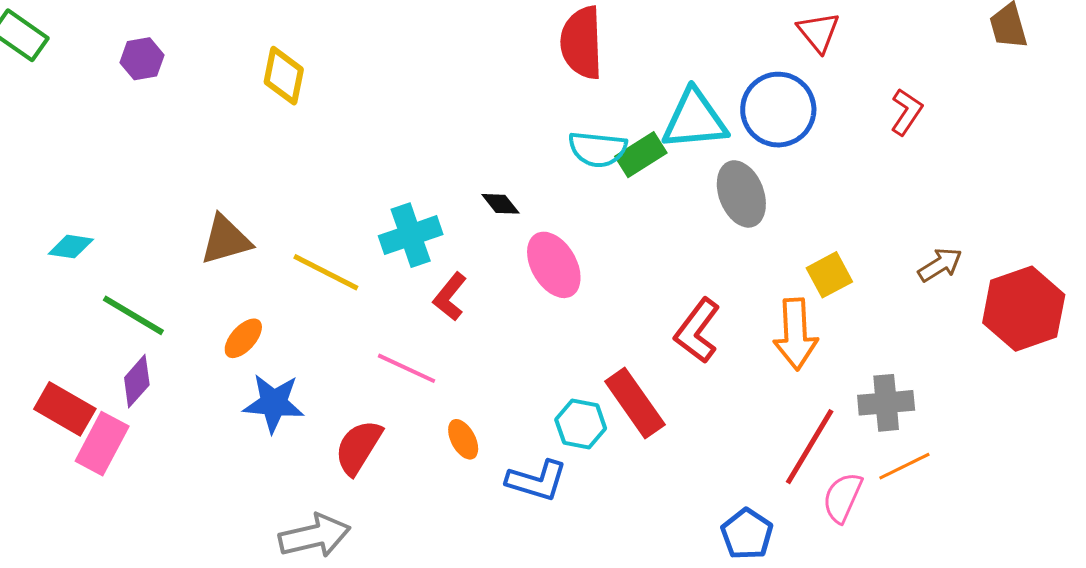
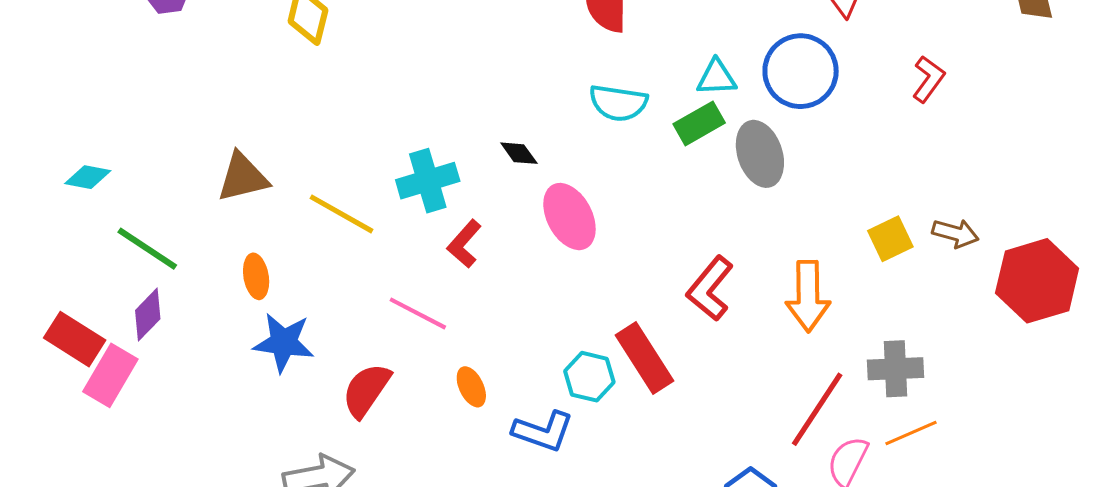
cyan triangle: (695, 120) -> (716, 78), size x0.6
green rectangle: (641, 155) -> (699, 123), moved
brown arrow: (940, 265) -> (955, 233), turned 45
yellow square: (829, 275) -> (890, 239), moved
orange ellipse: (243, 338) -> (256, 276), turned -54

